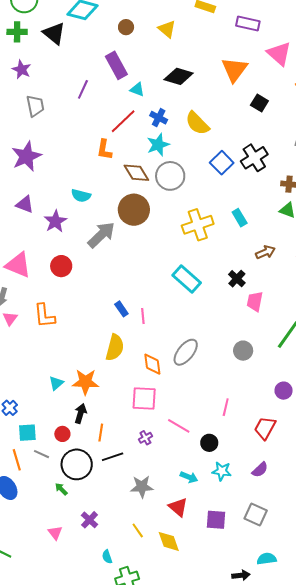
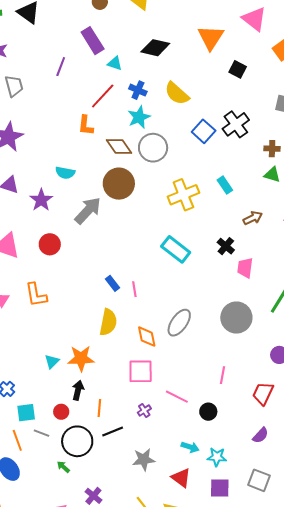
gray circle: (243, 351) -> (236, 318), size x1.6
cyan star: (222, 471) -> (217, 457), moved

